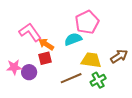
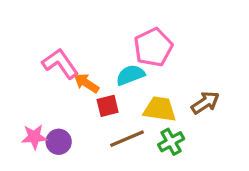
red square: (45, 58) -> (108, 106), moved
pink star: (14, 67) -> (34, 137), moved
purple circle: (29, 72) -> (59, 142), moved

